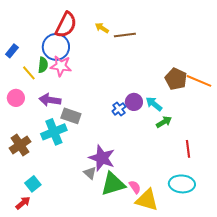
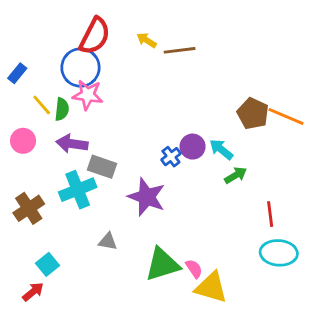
green semicircle: (43, 65) -> (62, 109), moved
purple star: (102, 158) -> (147, 197), moved
gray triangle: (90, 173) -> (108, 241), moved, turned -32
cyan ellipse: (182, 184) -> (279, 253), moved

